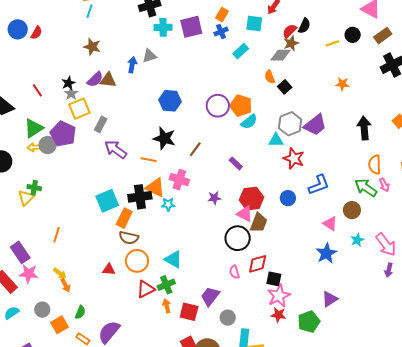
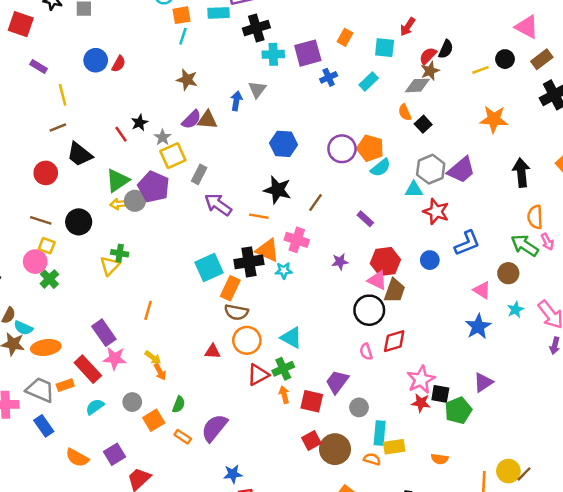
blue cross: (221, 32) -> (329, 77), moved
gray triangle: (149, 56) -> (257, 90), turned -35
black star: (68, 83) -> (139, 123), moved
orange star: (342, 84) -> (494, 119), size x1.6
black square: (274, 279) -> (440, 394), moved

